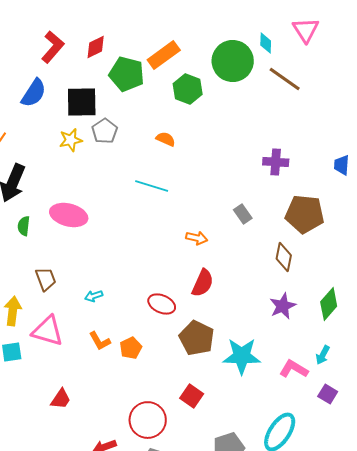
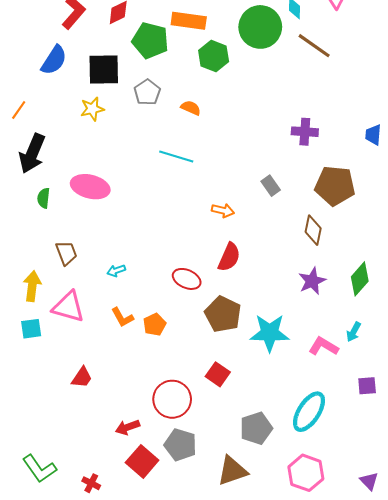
orange rectangle: (164, 55) -> (189, 21), turned 44
gray pentagon: (105, 131) -> (147, 92), moved
purple square: (328, 394) -> (367, 386), moved, turned -36

